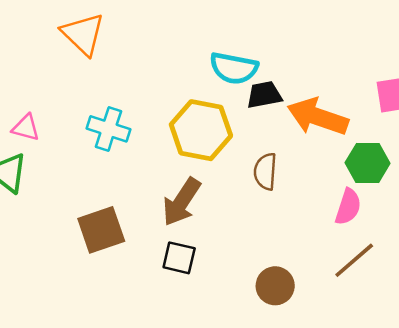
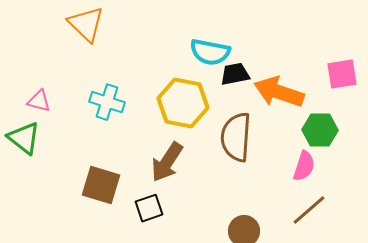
brown semicircle: (265, 171) -> (236, 137), size x1.6
brown square: (101, 230) -> (101, 185), turned 36
black square: (179, 258) -> (149, 208), moved, turned -32

